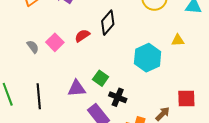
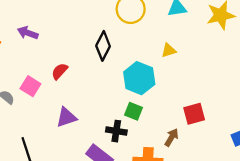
black diamond: (108, 23) -> (103, 46), moved
green square: (101, 78) -> (133, 111), moved
purple triangle: (77, 88) -> (66, 117), moved

